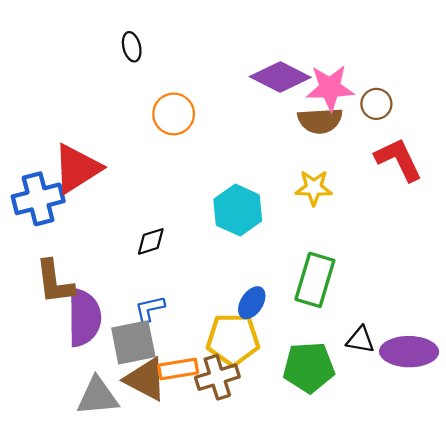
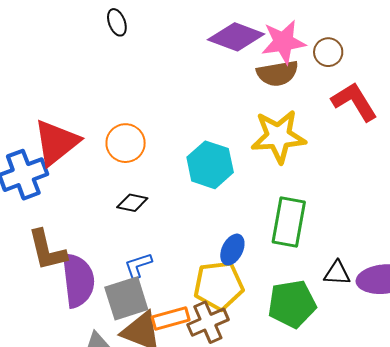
black ellipse: (132, 47) -> (117, 22), moved
orange circle: (174, 114) -> (126, 143), moved
yellow star: (314, 188) -> (278, 136), size x1.6
black diamond: (151, 241) -> (132, 203), turned 36

